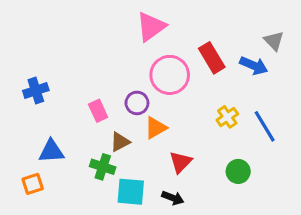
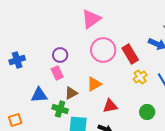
red rectangle: (212, 58) -> (130, 54), moved
purple circle: (137, 103) -> (60, 55), moved
blue triangle: (51, 151) -> (39, 95), moved
red triangle: (181, 162) -> (110, 106), turned 35

